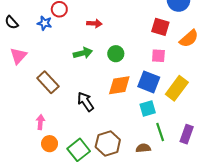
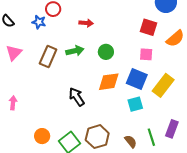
brown rectangle: (48, 82) -> (48, 57), moved, turned 65
pink arrow: (40, 122) -> (13, 103), moved
green line: (160, 132) -> (151, 137), moved
brown semicircle: (143, 148) -> (131, 141), turned 56

